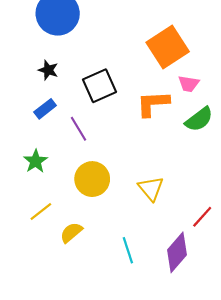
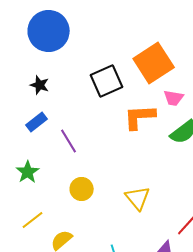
black square: (100, 86) -> (107, 81), moved
yellow circle: (92, 179) -> (82, 189), size x0.7

